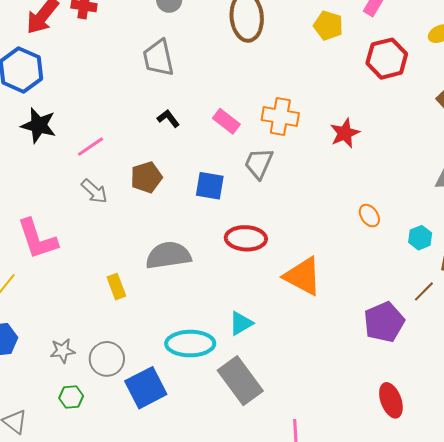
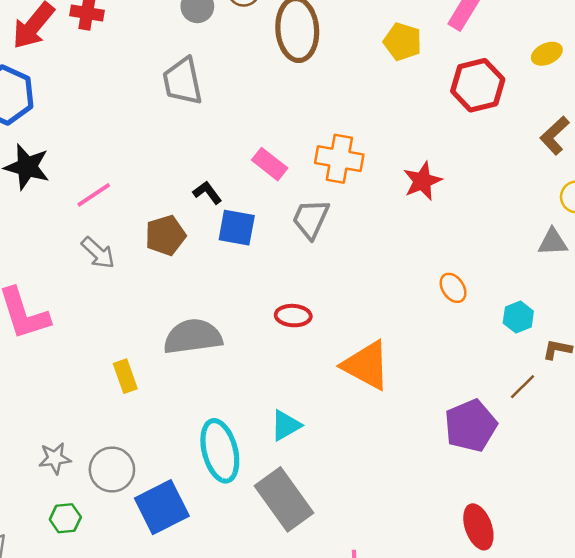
black L-shape: (168, 118) -> (207, 193), moved
blue square: (210, 186) -> (237, 228), moved
red ellipse: (246, 238) -> (293, 316), size x0.7
cyan ellipse: (190, 344) -> (220, 451), turned 75

